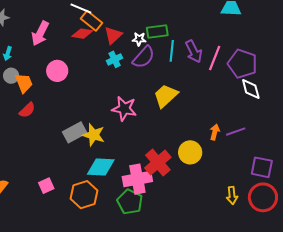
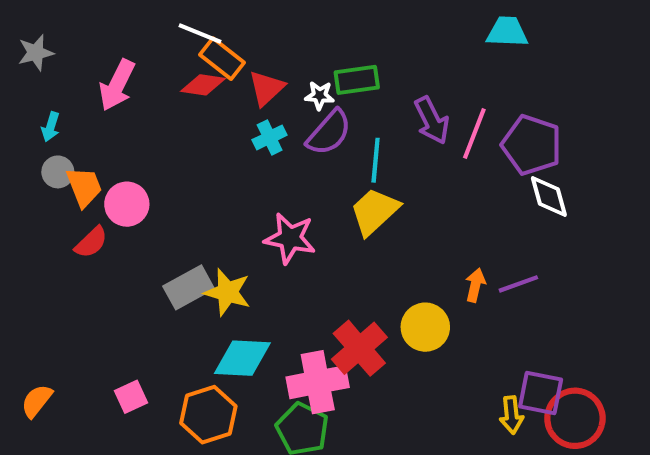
cyan line: (172, 51) -> (376, 160), moved
pink circle: (57, 71) -> (127, 204), moved
purple square: (262, 167) -> (541, 393), moved

